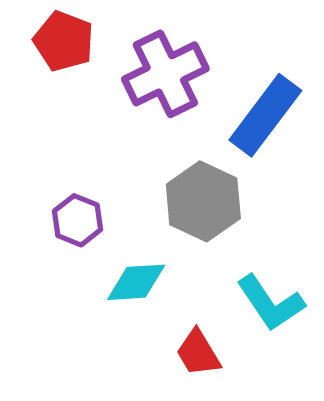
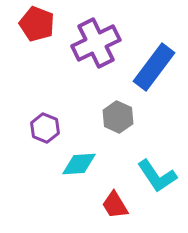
gray hexagon: (203, 201) -> (118, 117), size x0.7

